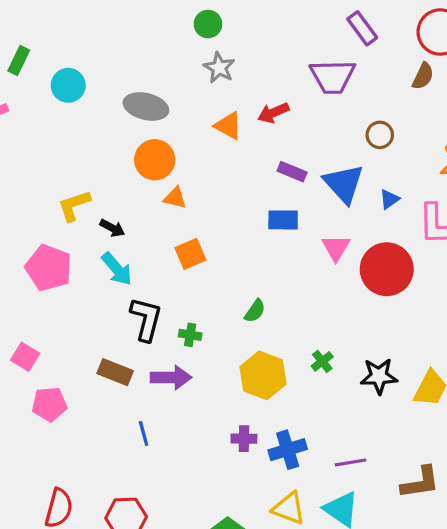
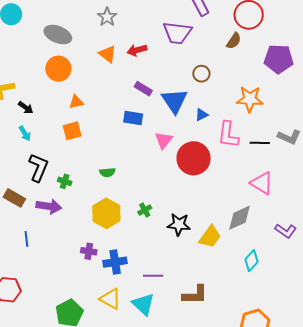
orange triangle: (175, 198) -> (76, 102), moved, turned -35
cyan arrow: (117, 269) -> (25, 133), size x0.7
green semicircle: (255, 311) -> (107, 172), turned 42

